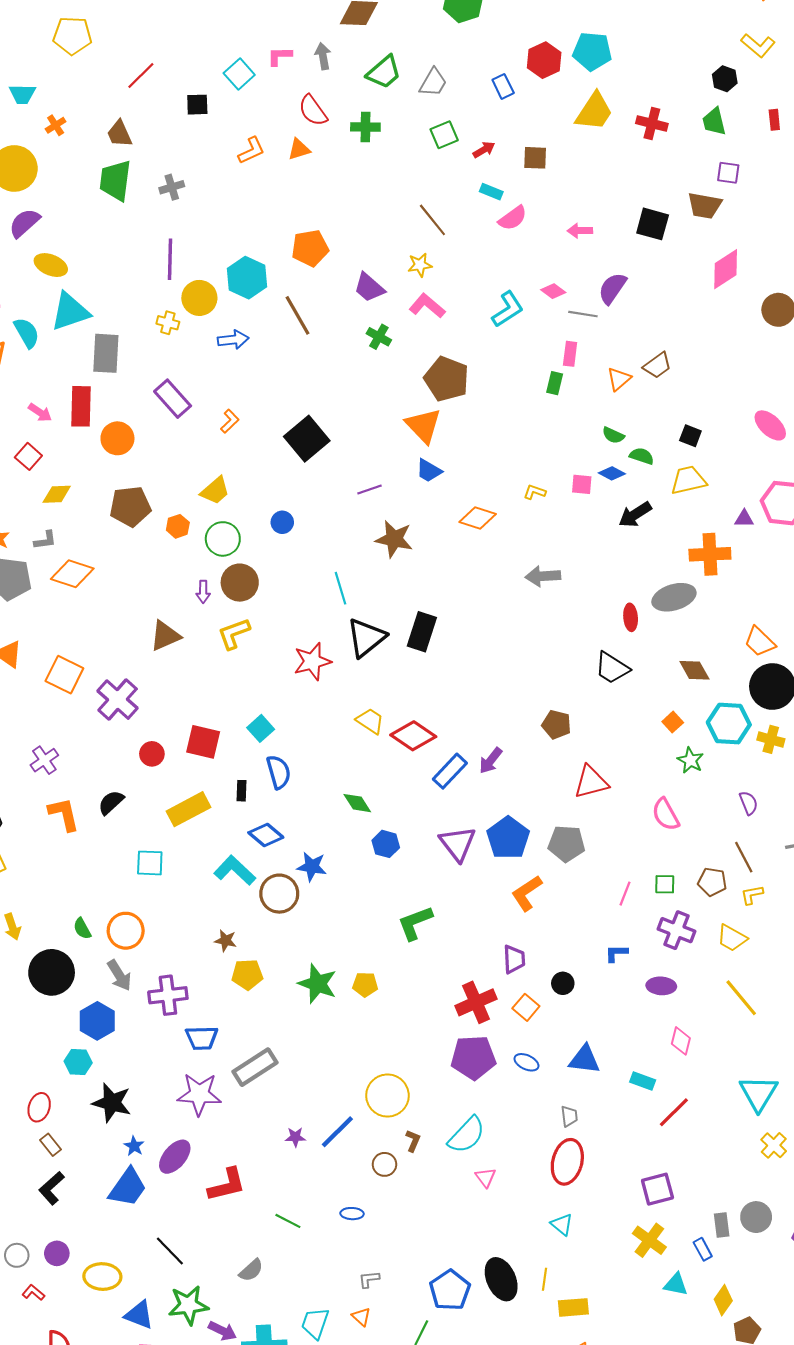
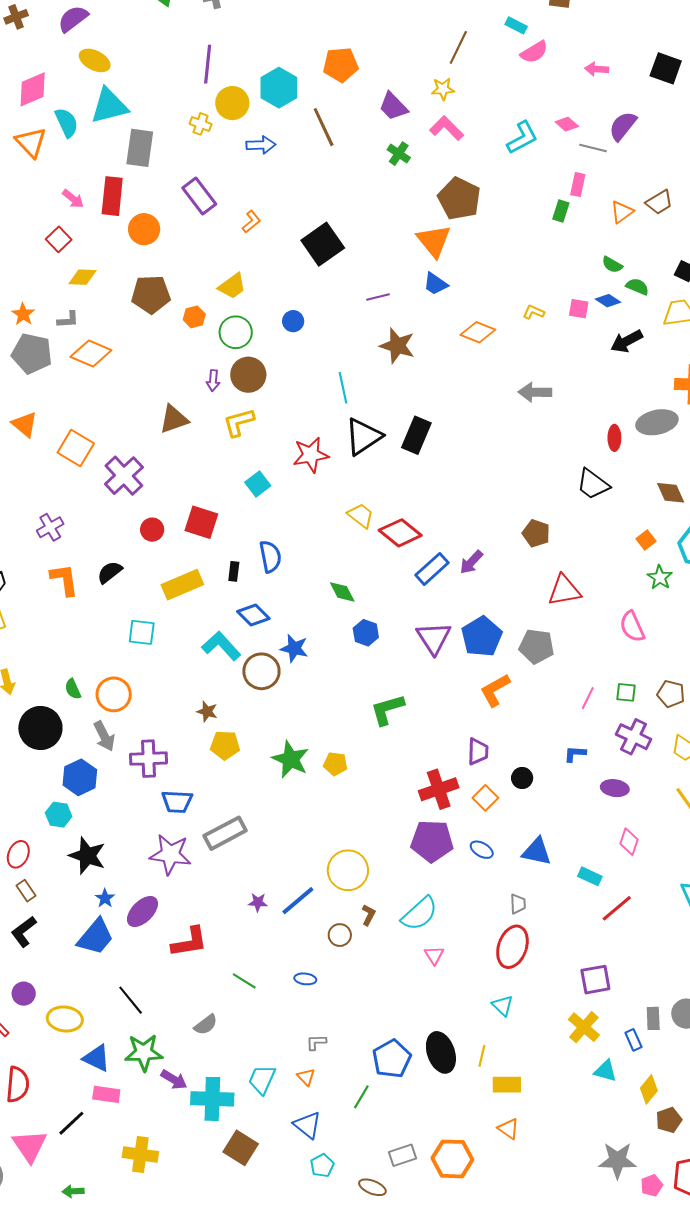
brown line: (432, 220) -> (458, 47), turned 60
cyan square: (261, 728) -> (258, 484), moved

